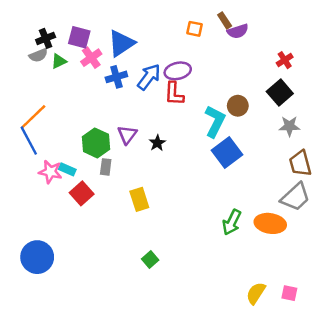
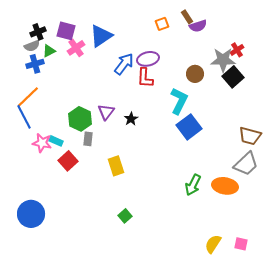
orange square: (195, 29) -> (162, 24), turned -32
blue cross: (116, 77) -> (35, 64), moved
brown circle: (238, 106) -> (195, 74), moved
gray star: (289, 126) -> (223, 60), moved, size x1.4
brown trapezoid: (300, 163) -> (250, 136), turned -60

